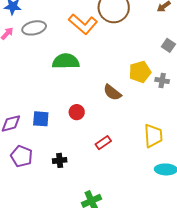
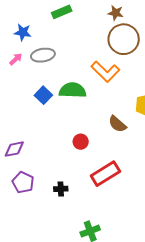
orange L-shape: (83, 24) -> (105, 72), moved
blue square: (41, 119) -> (43, 95), moved, turned 36
red rectangle: (103, 143) -> (105, 174), size x1.8

